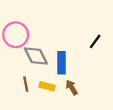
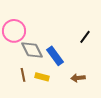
blue rectangle: (62, 63) -> (55, 56), turned -36
brown arrow: (72, 87) -> (78, 78), moved, turned -64

